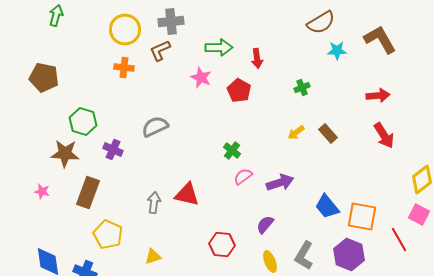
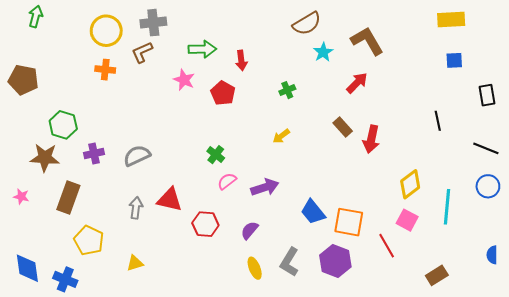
cyan star: (337, 50) -> (323, 52), turned -30
red arrow: (378, 96) -> (357, 83), moved, turned -40
gray semicircle: (155, 126) -> (137, 156), moved
brown rectangle: (328, 134) -> (343, 127), moved
red arrow: (384, 136) -> (371, 139), turned 44
purple cross: (113, 150) -> (94, 154), turned -36
red hexagon: (222, 244) -> (205, 224), moved

